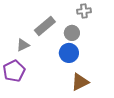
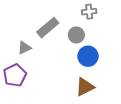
blue circle: (69, 53) -> (88, 56), moved

